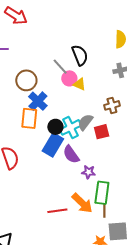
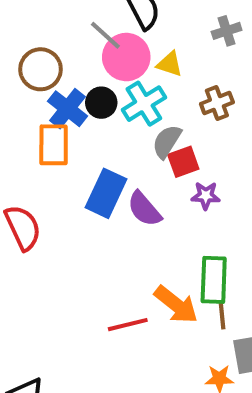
pink circle: (69, 78) -> (126, 57), size x1.5
yellow triangle: (79, 84) -> (170, 64), moved
black circle: (55, 127) -> (101, 103), moved
cyan cross: (70, 127) -> (144, 104), moved
red square: (102, 132) -> (183, 162), moved
purple star: (88, 172) -> (206, 196), moved

